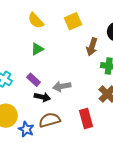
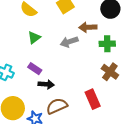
brown arrow: (92, 47) -> (88, 27), turned 78
gray arrow: (62, 86) -> (69, 42), moved

